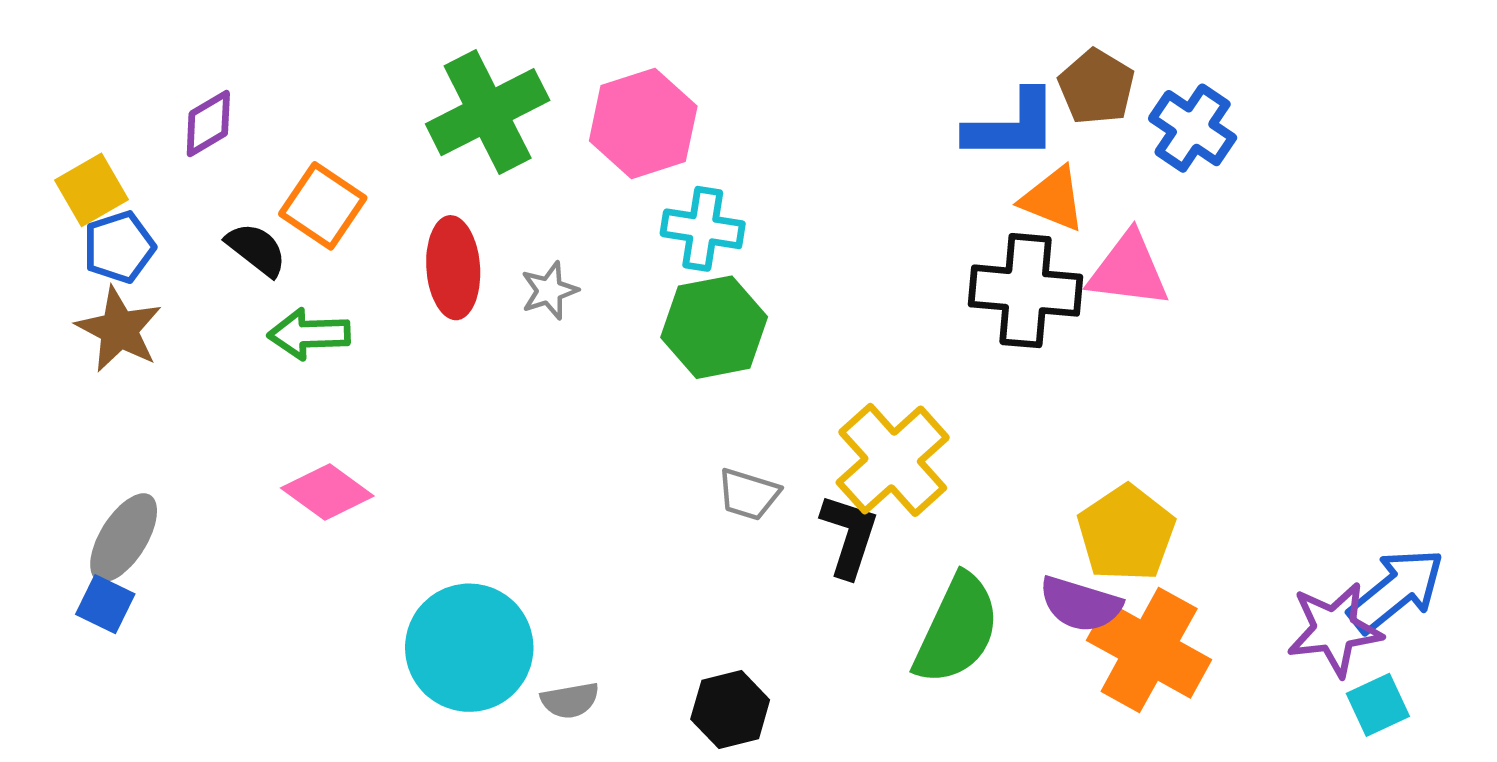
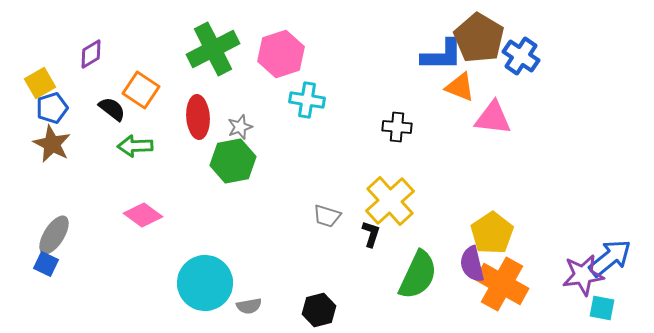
brown pentagon: (1096, 87) -> (479, 38), size x1.5
black cross: (1025, 291) -> (397, 127), moved, size x0.6
green hexagon: (714, 327) -> (233, 161), moved
black L-shape: (849, 536) -> (371, 234), size x0.7
purple semicircle: (1080, 604) -> (472, 264), turned 60
cyan square: (1378, 705) -> (602, 308), turned 36

